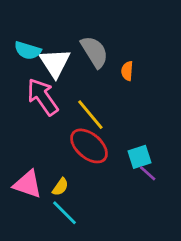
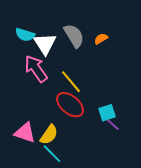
orange semicircle: (127, 71) -> (101, 39), moved, turned 56
yellow semicircle: (60, 187) -> (49, 135), size x1.5

